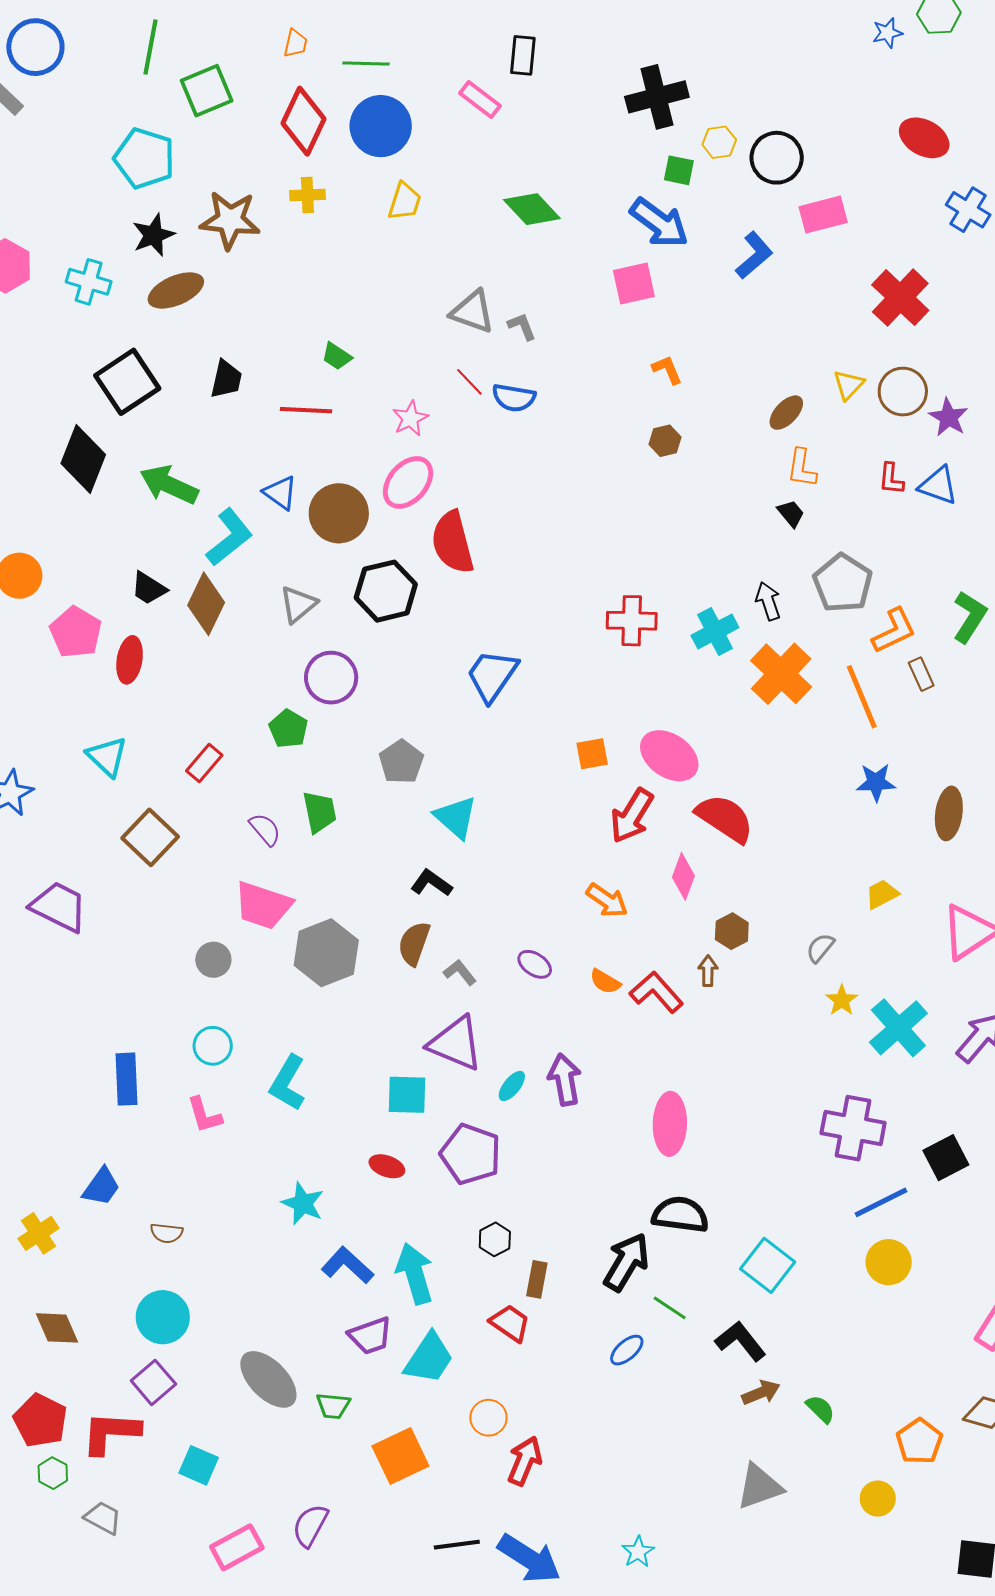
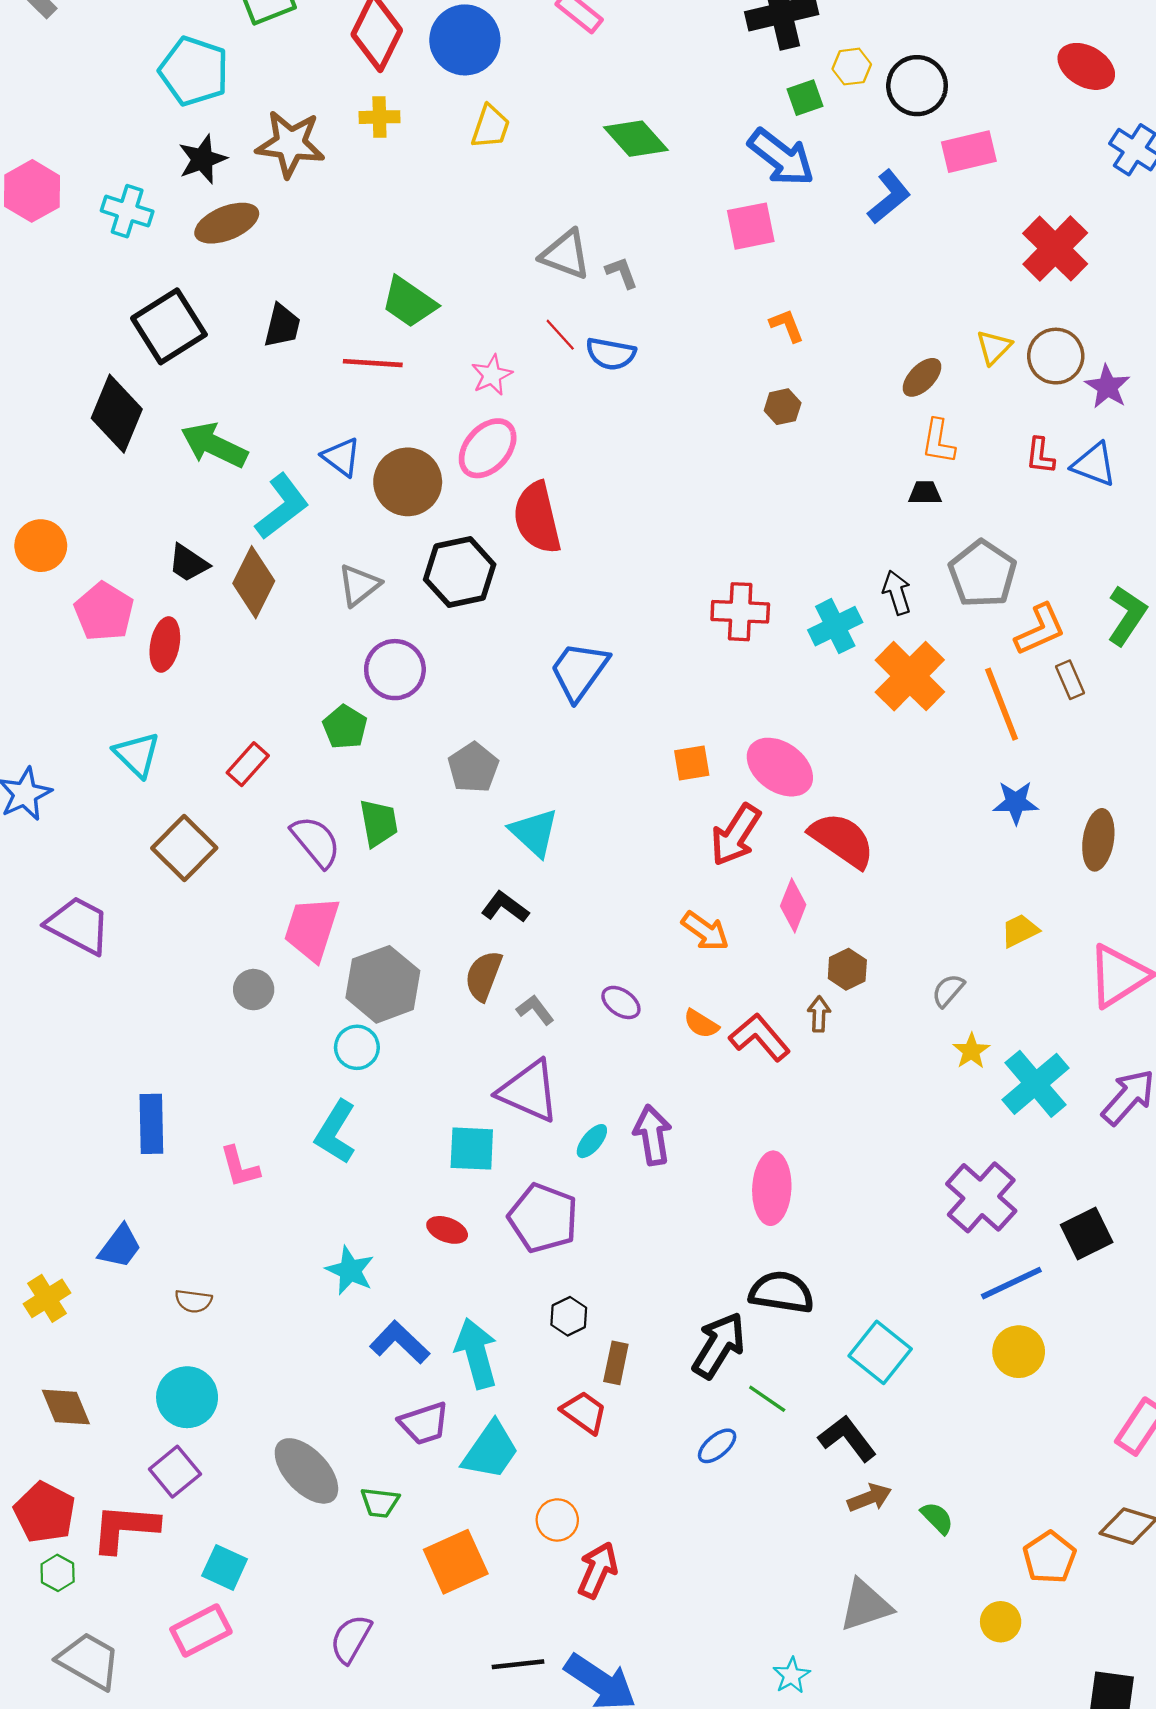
green square: (679, 170) -> (805, 98), turned -32
green trapezoid: (337, 356) -> (409, 302), size x1.6
black trapezoid: (791, 513) -> (925, 493), turned -52
purple semicircle: (265, 829) -> (316, 842), size x1.4
pink trapezoid: (263, 905) -> (312, 929), turned 88
cyan circle: (213, 1046) -> (357, 1047), moved
purple cross: (853, 1128) -> (981, 1197), turned 30
gray trapezoid: (103, 1518) -> (89, 1661), moved, size x1.5
pink rectangle: (237, 1547) -> (201, 1631), moved
cyan star: (638, 1552) -> (792, 1675), moved

